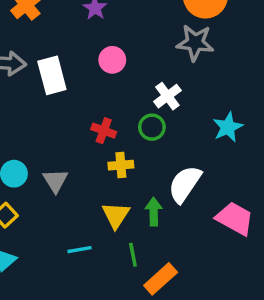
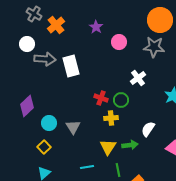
pink circle: (112, 60) -> (119, 42), moved
green circle: (152, 127) -> (121, 100), moved
white semicircle: (185, 184) -> (148, 129), size x0.7
green arrow: (154, 212) -> (130, 145), turned 84

